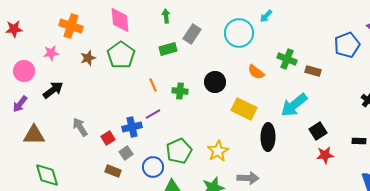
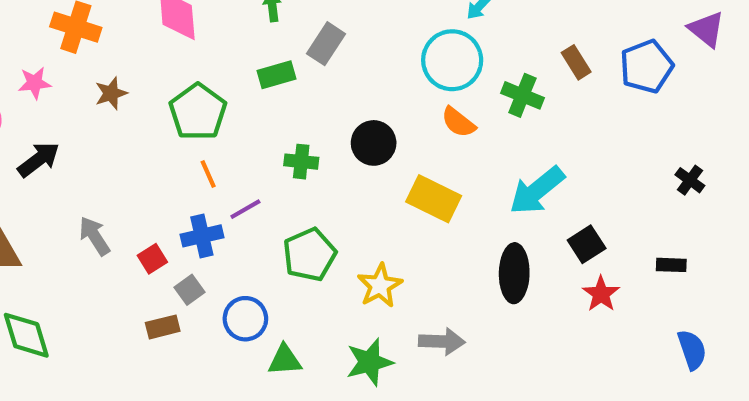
cyan circle: (239, 33) -> (452, 60), moved
green pentagon: (121, 55) -> (198, 112), moved
brown rectangle: (313, 71) -> (576, 62), moved, turned 42
orange line: (153, 85) -> (208, 174), moved
black ellipse: (268, 137) -> (514, 273), moved
green pentagon: (179, 151) -> (309, 255), moved
red star: (325, 155) -> (601, 294), turned -30
brown rectangle: (113, 171) -> (163, 327), turned -35

